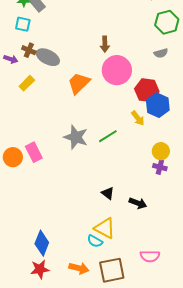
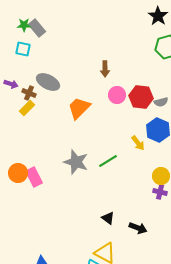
brown cross: (29, 50) -> (29, 93), moved
gray semicircle: (161, 53) -> (161, 102), moved
pink circle: (117, 70) -> (117, 95), size x0.6
red hexagon: (147, 90) -> (141, 97), moved
orange circle: (13, 157) -> (18, 173), moved

